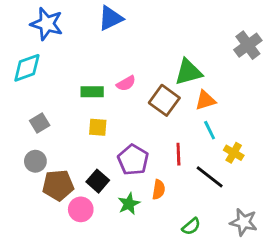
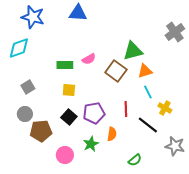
blue triangle: (110, 18) -> (78, 13), turned 30
purple pentagon: (133, 160) -> (94, 113), turned 30
black square: (98, 181) -> (69, 117), moved
pink circle: (81, 209) -> (65, 155), moved
gray star: (244, 222) -> (175, 146), moved

